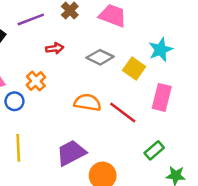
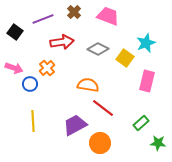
red arrow: (55, 48) -> (62, 42), size x1.6
red line: (123, 113) -> (103, 108), moved

